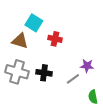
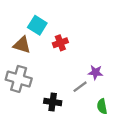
red cross: (55, 39) -> (60, 43), turned -32
black cross: (44, 73) -> (53, 102), moved

